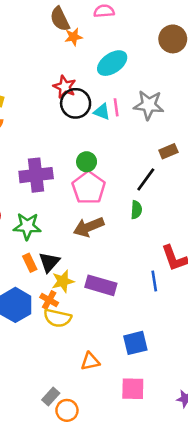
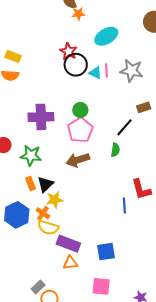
purple rectangle: (101, 285) -> (68, 244), moved

